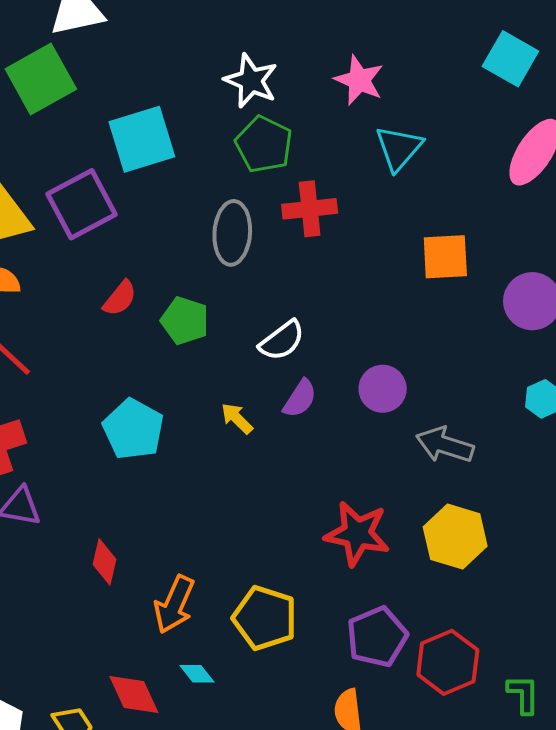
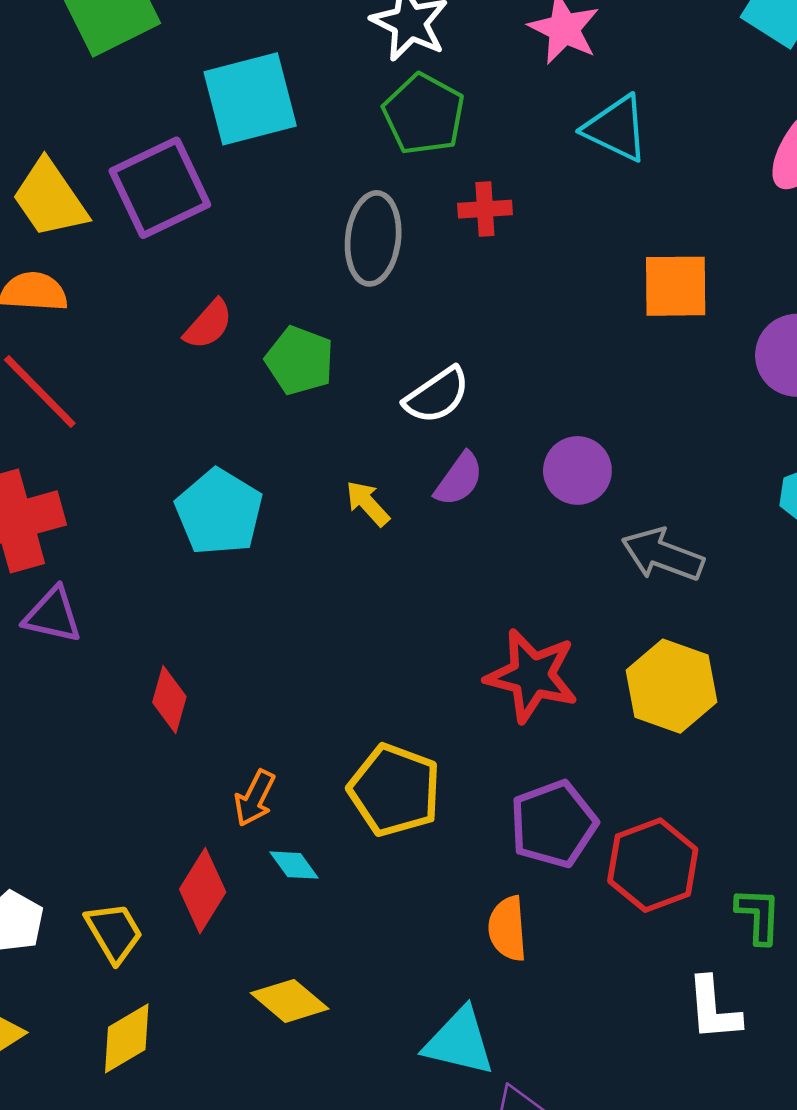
cyan triangle: (399, 148) -> (616, 128), turned -48
red cross: (310, 209) -> (485, 209), size x0.7
orange arrow: (174, 604) -> (255, 798), moved, size x0.7
red diamond: (134, 695) -> (203, 891), turned 54

